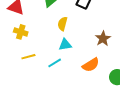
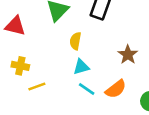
yellow cross: (21, 32) -> (20, 66), moved
cyan line: (55, 63) -> (87, 89), moved, turned 72

